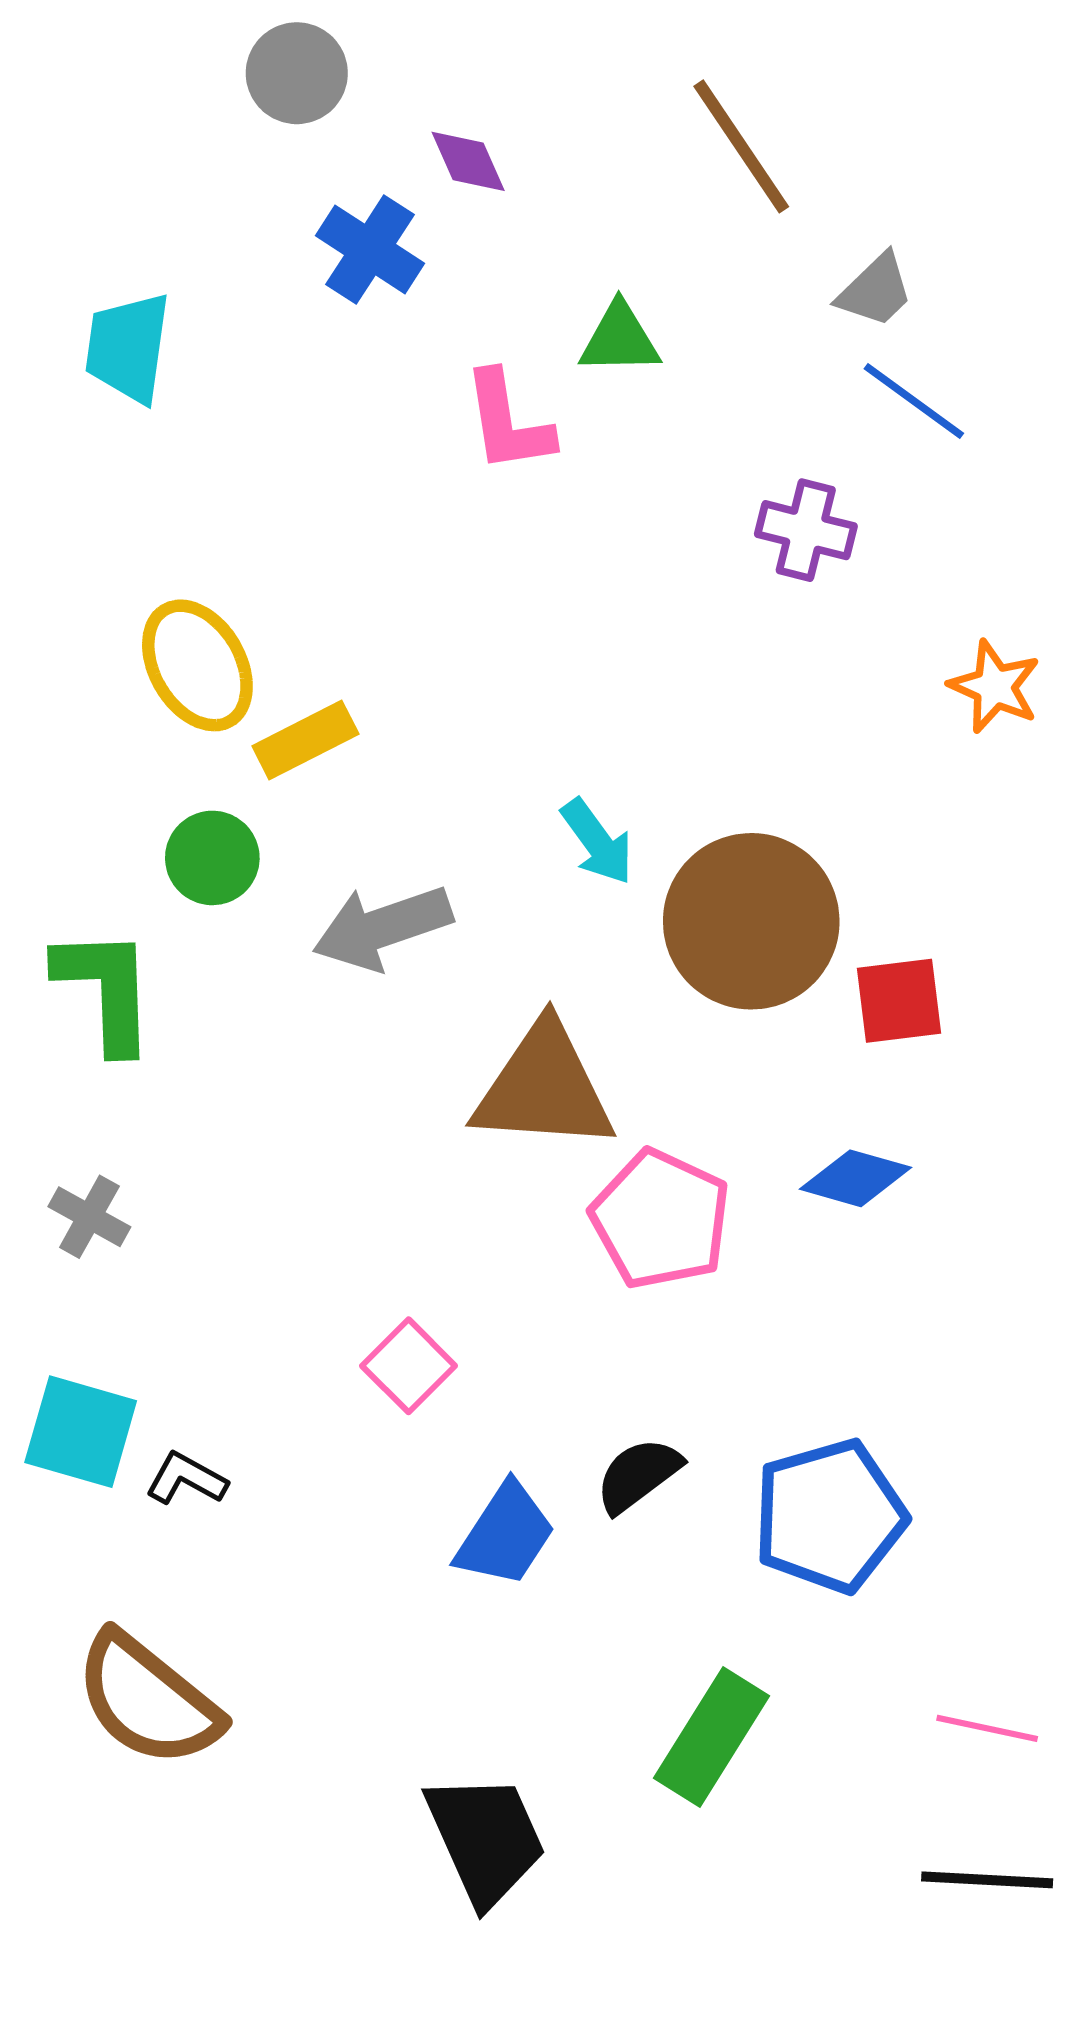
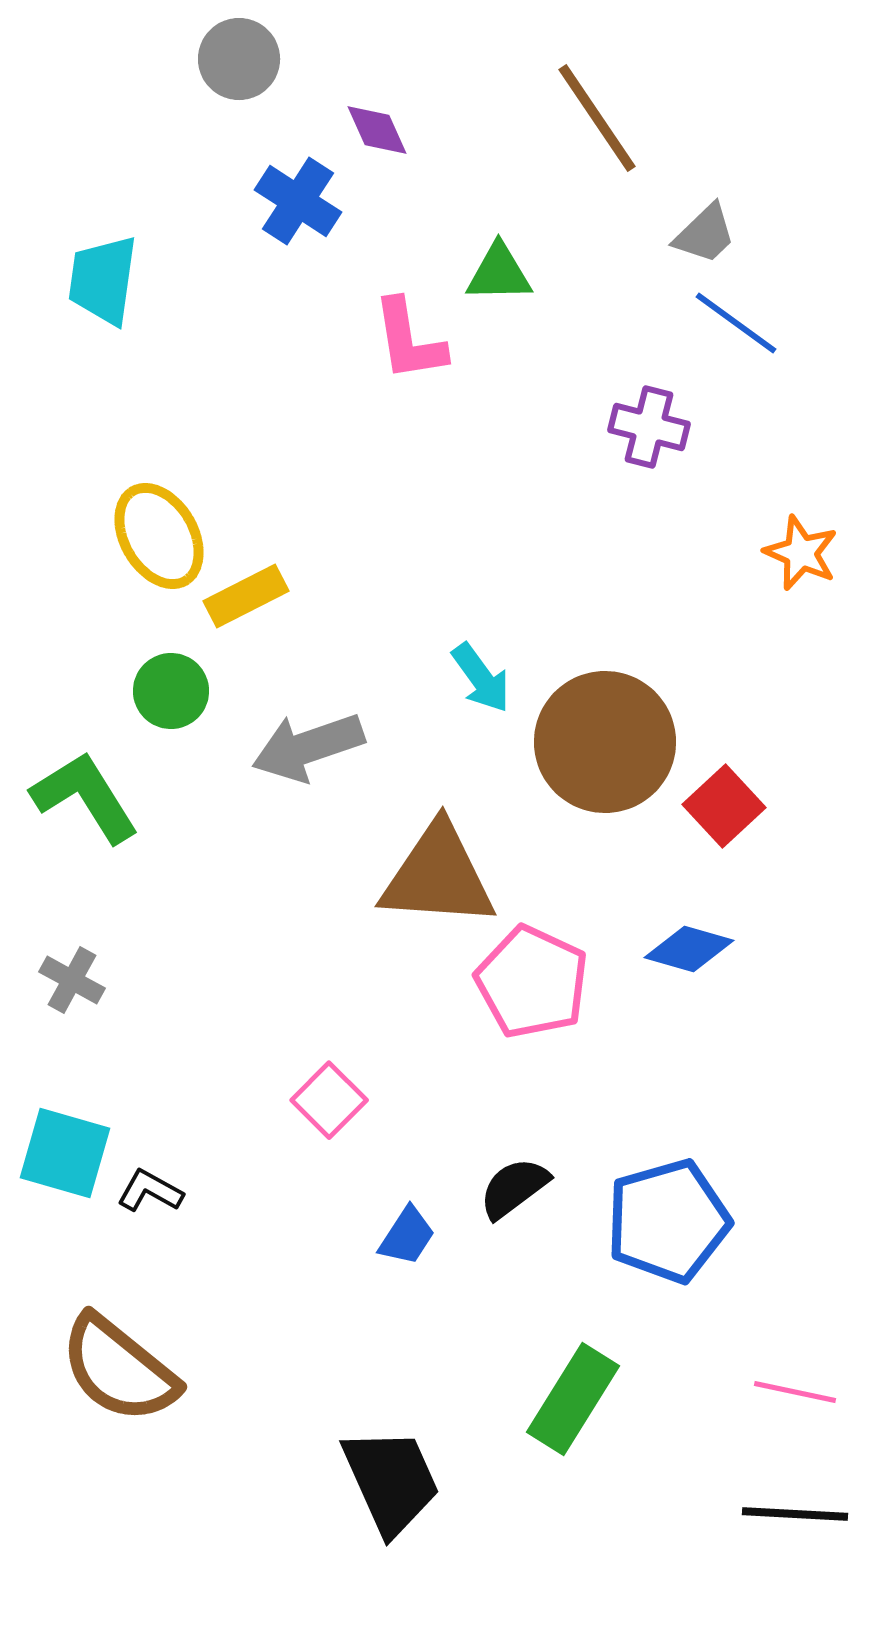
green L-shape: (106, 990) -> (85, 797), turned -30
red square: (899, 1001) -> (724, 806), turned -36
blue trapezoid: (505, 1535) -> (407, 1236), size x0.7

